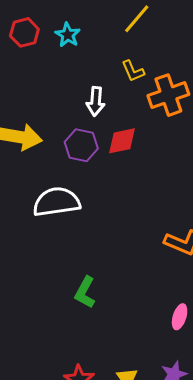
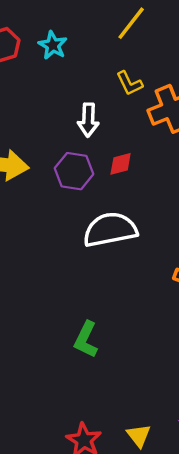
red diamond: (122, 141) -> (121, 164), size x0.7
white semicircle: (57, 202) -> (110, 230), moved

